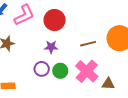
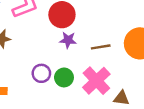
purple star: (51, 47) -> (68, 40), moved

